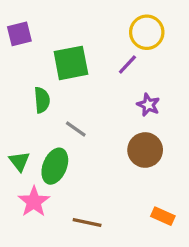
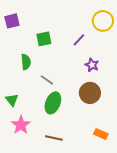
yellow circle: (147, 32) -> (103, 21), moved
green square: (71, 63) -> (44, 39), size x0.7
green ellipse: (55, 166) -> (53, 103), moved

